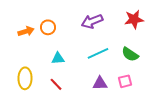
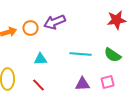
purple arrow: (92, 21) -> (55, 22), moved
cyan line: (98, 53) -> (81, 54), turned 30

